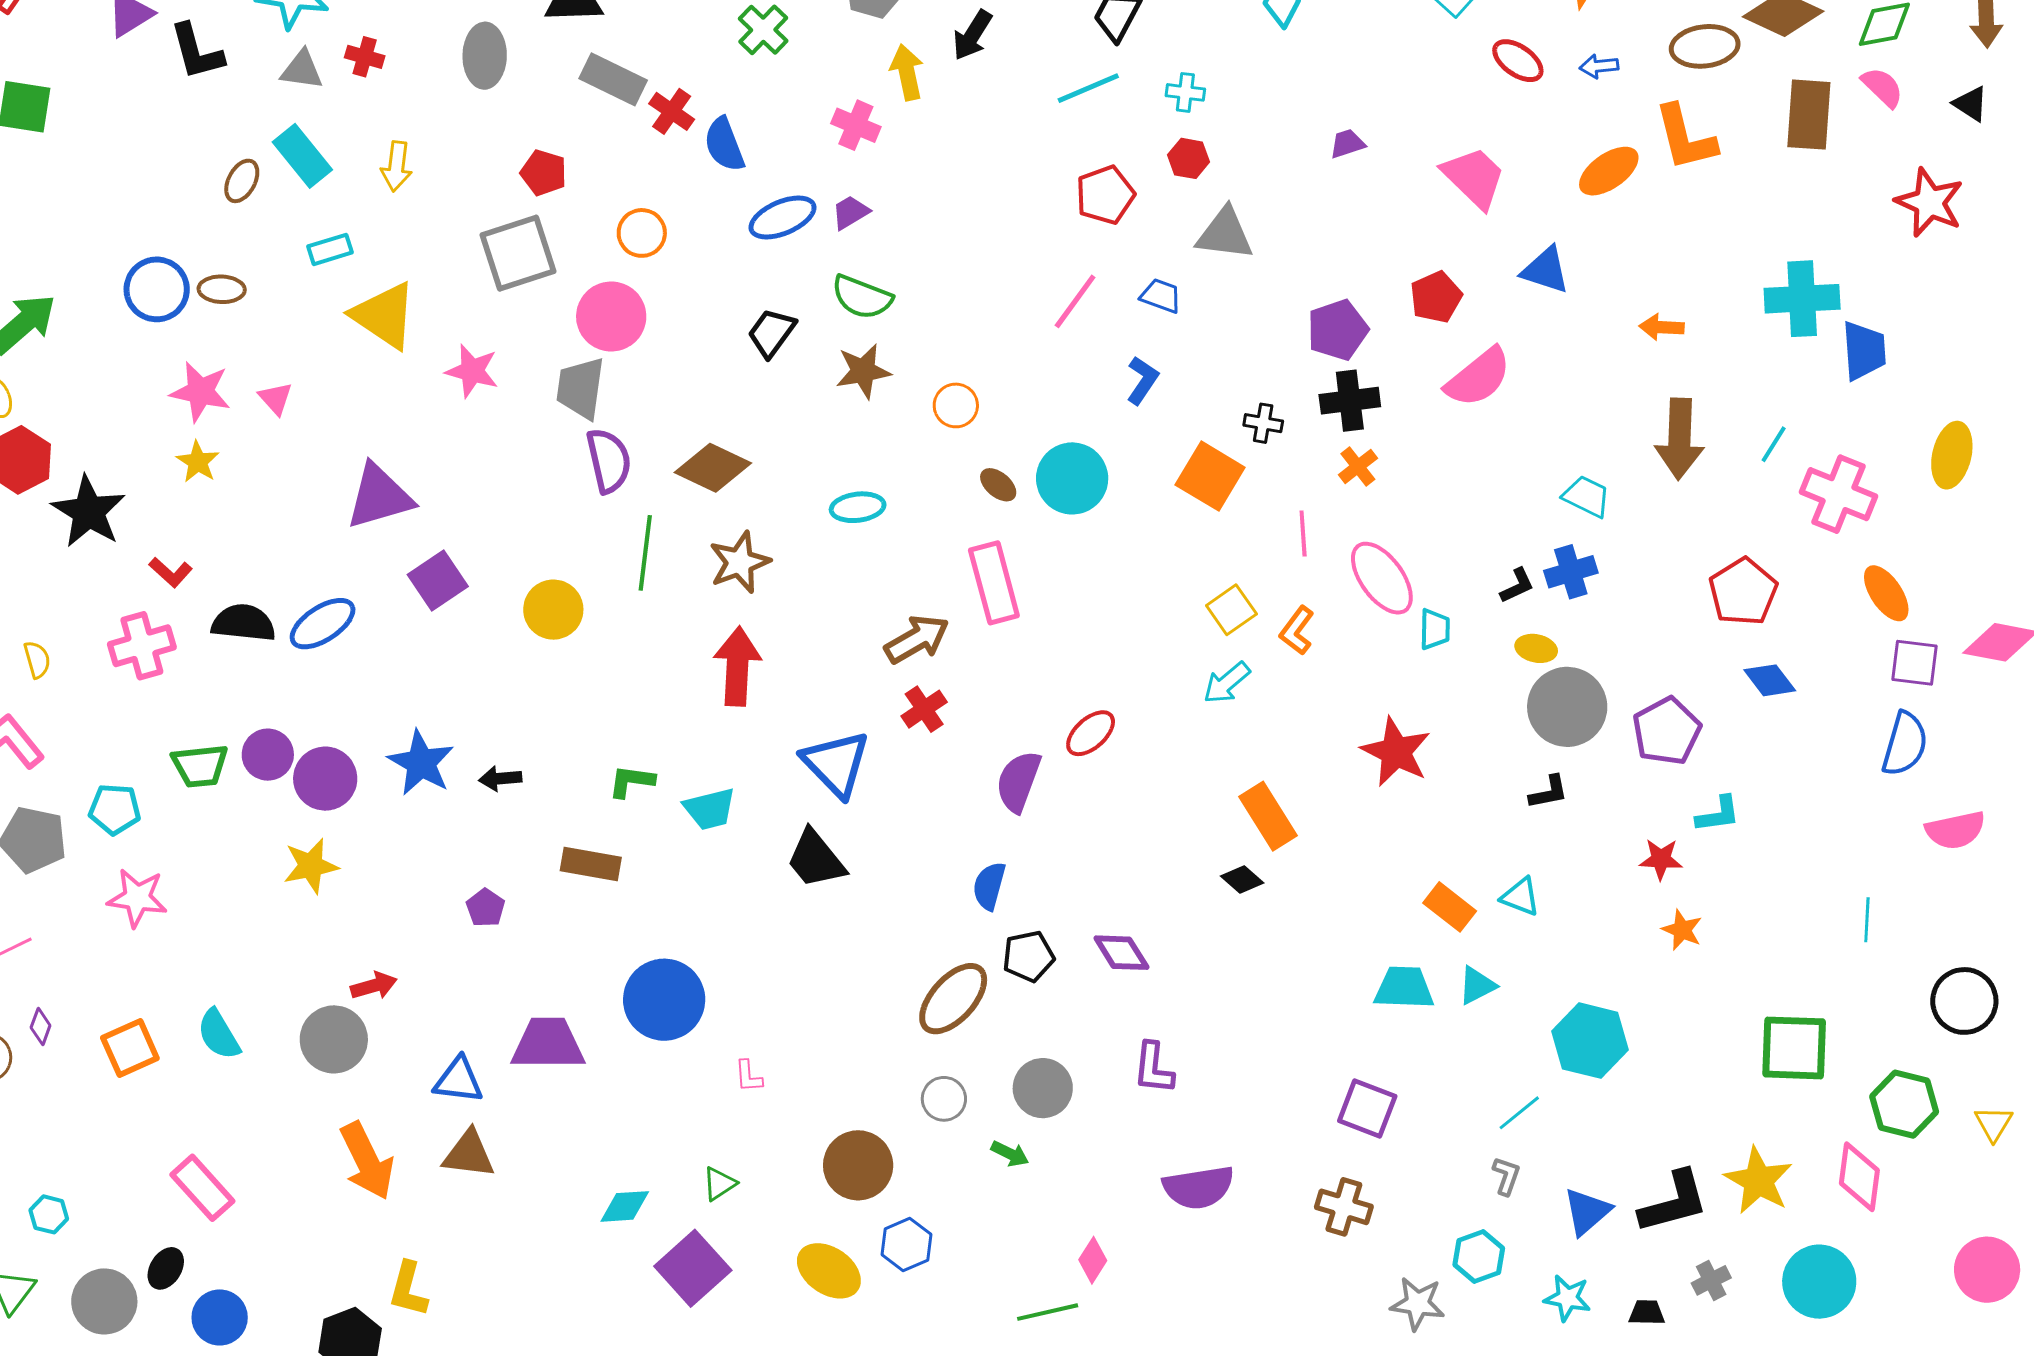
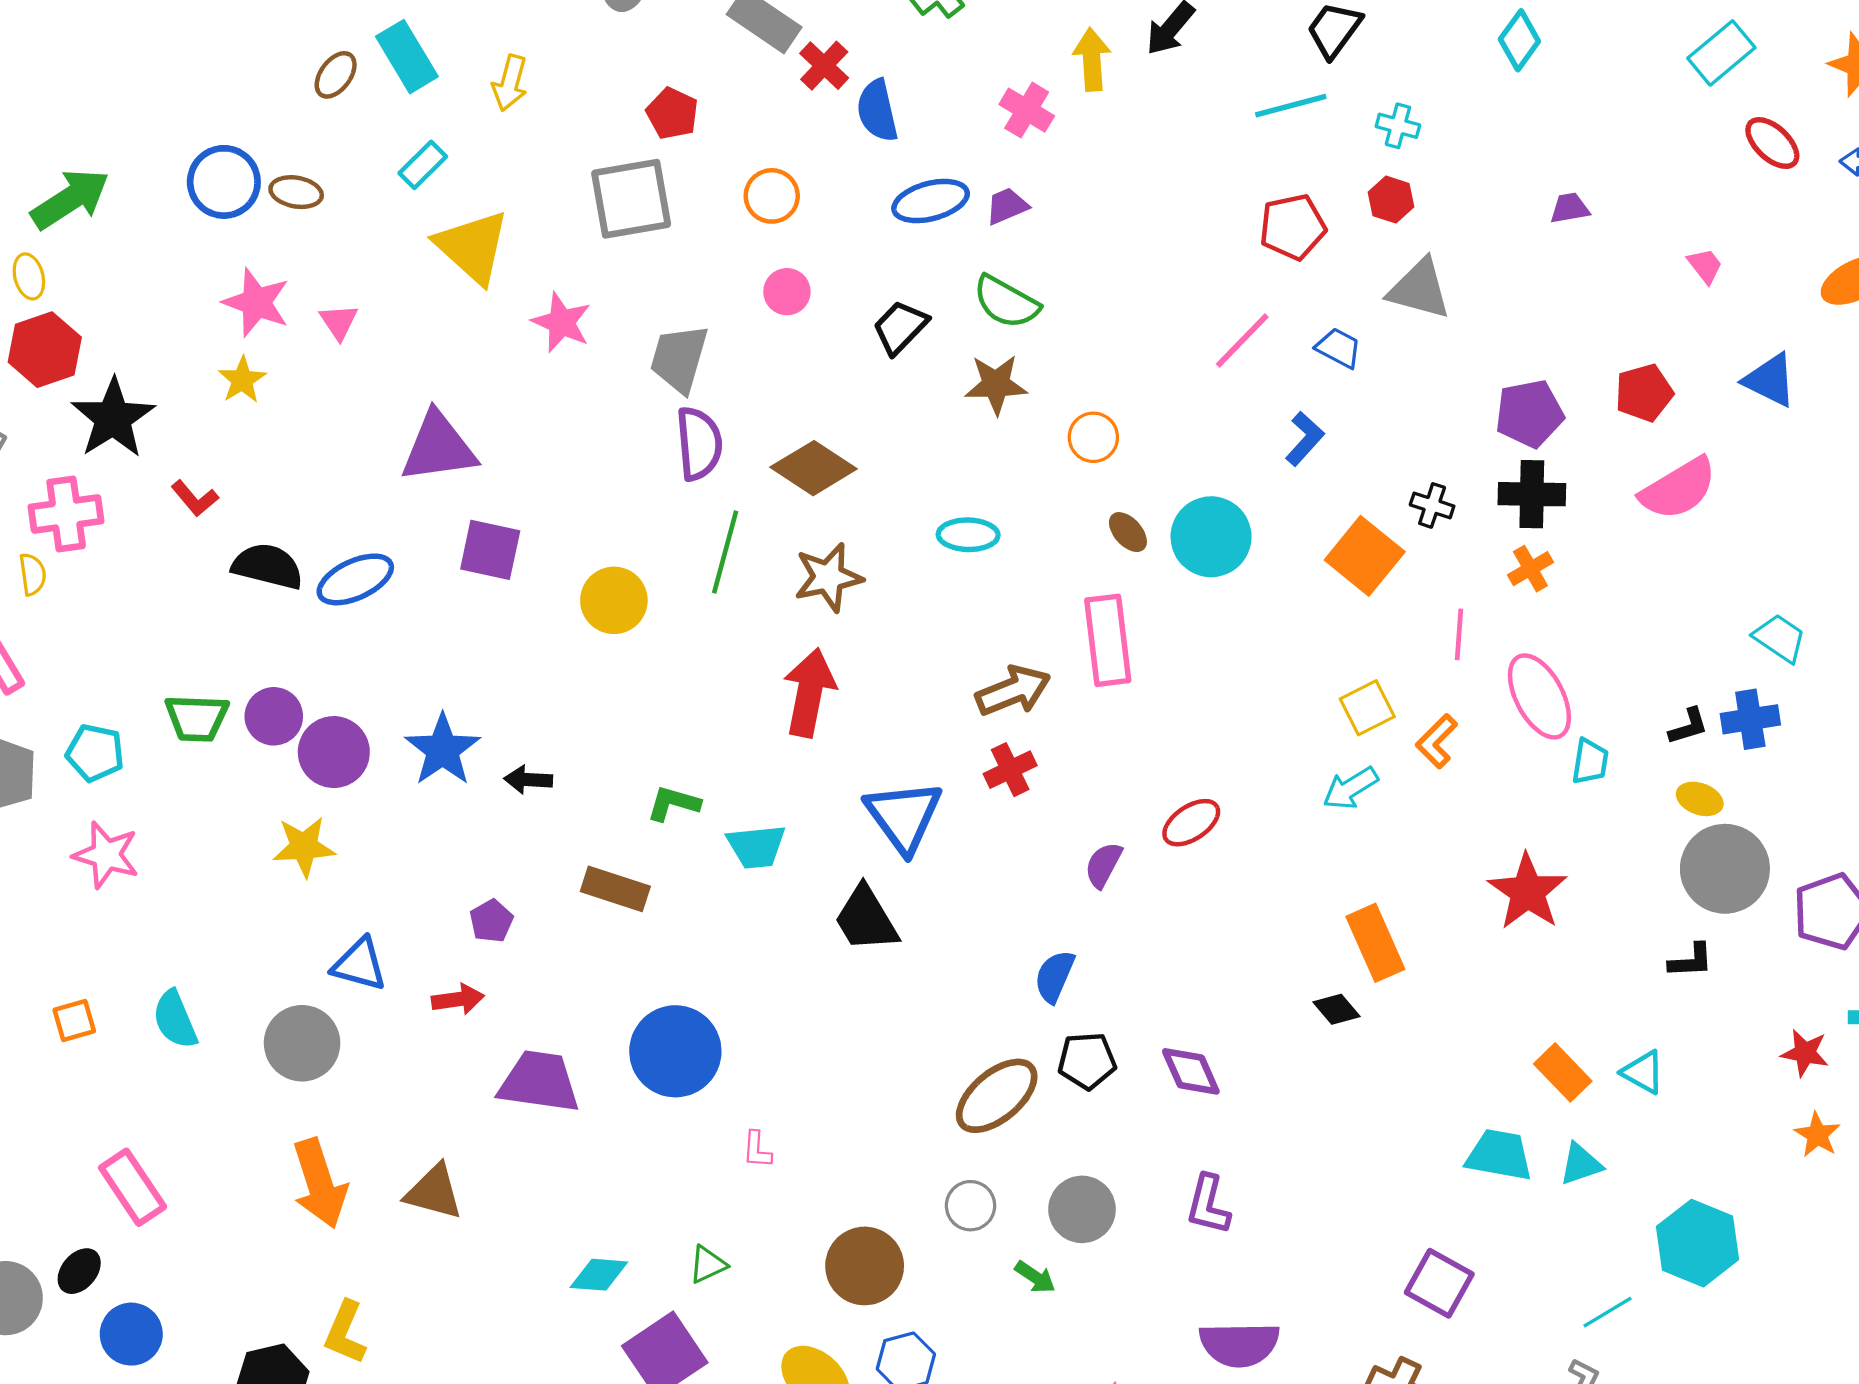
pink trapezoid: (1474, 177) -> (1705, 266), size x0.5
cyan rectangle: (330, 249) -> (423, 165), turned -36
pink circle: (611, 316) -> (787, 292), moved, size x0.6
purple square: (438, 581) -> (490, 550), turned 38
pink cross: (142, 646) -> (66, 514), moved
purple semicircle: (1018, 781) -> (1103, 865), size x0.7
red arrow: (374, 986) -> (458, 999), moved
orange square: (130, 1048) -> (74, 1021), size x0.7
blue triangle: (459, 1080) -> (359, 964), moved

